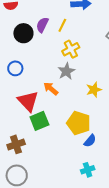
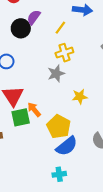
purple semicircle: (42, 25) -> (34, 17), moved
orange arrow: (51, 89) -> (34, 109), moved
blue semicircle: (90, 141) -> (67, 146), size x1.6

